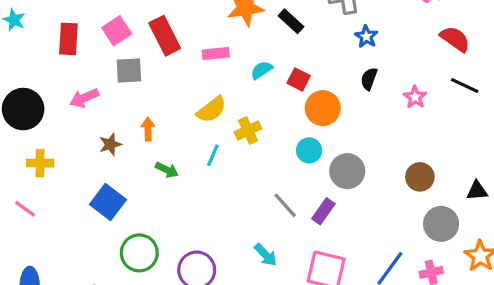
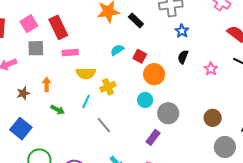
pink rectangle: (216, 53) -> (70, 53), moved
yellow semicircle: (212, 110) -> (86, 73), turned 36
gray line: (285, 205) -> (104, 125), moved

